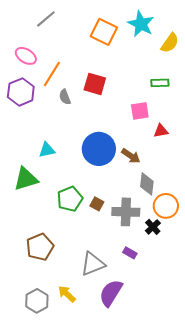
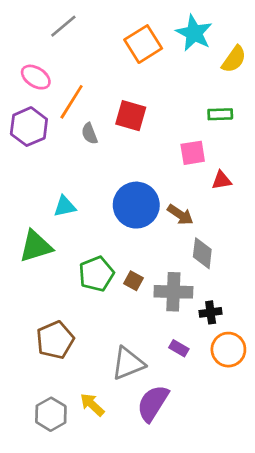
orange square: (104, 32) -> (143, 44), turned 32
orange circle: (166, 206) -> (228, 350), moved
black cross: (153, 227) -> (211, 312), turned 35

